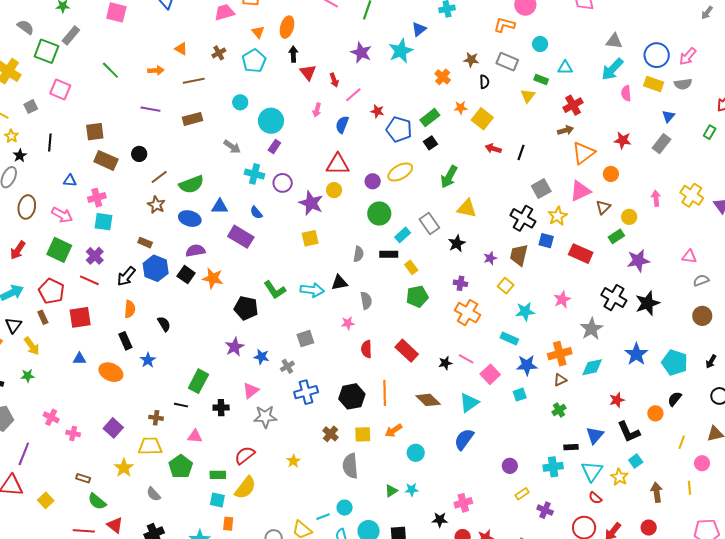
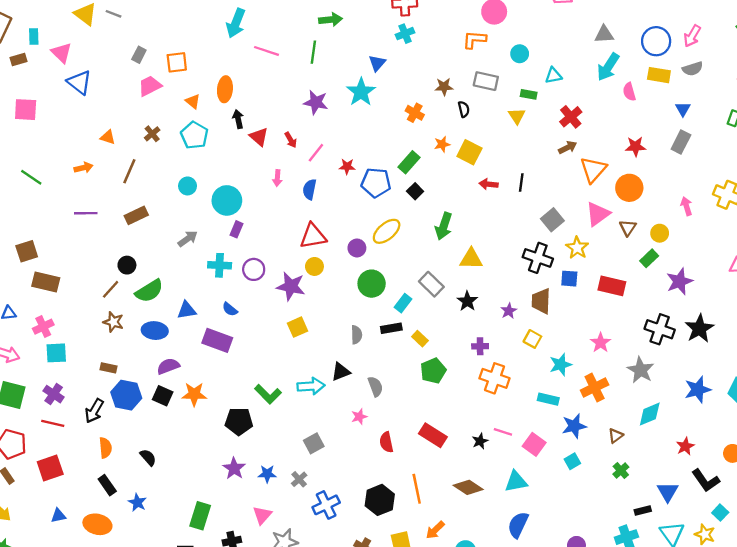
brown line: (194, 81) -> (129, 171), turned -45
gray arrow: (232, 147) -> (188, 239), turned -60
black circle: (139, 154) -> (127, 265), moved
orange circle: (611, 174) -> (629, 188), size x1.5
orange cross: (560, 354) -> (595, 388), moved
blue star: (636, 354) -> (698, 389), turned 30
cyan triangle: (469, 403) -> (516, 482), turned 35

